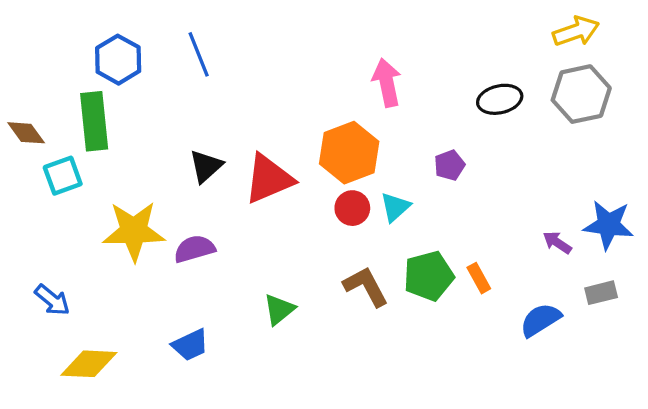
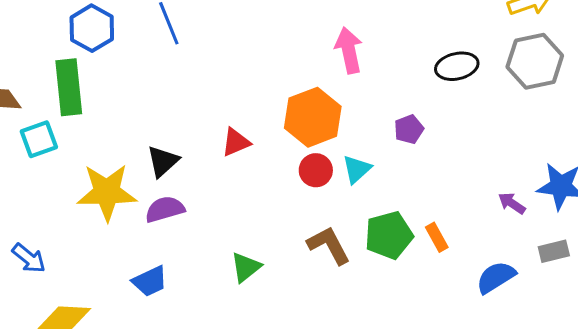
black triangle: (206, 166) -> (163, 161), moved
red triangle: (269, 179) -> (236, 142), size x0.6
blue trapezoid: (190, 345) -> (150, 281), moved

